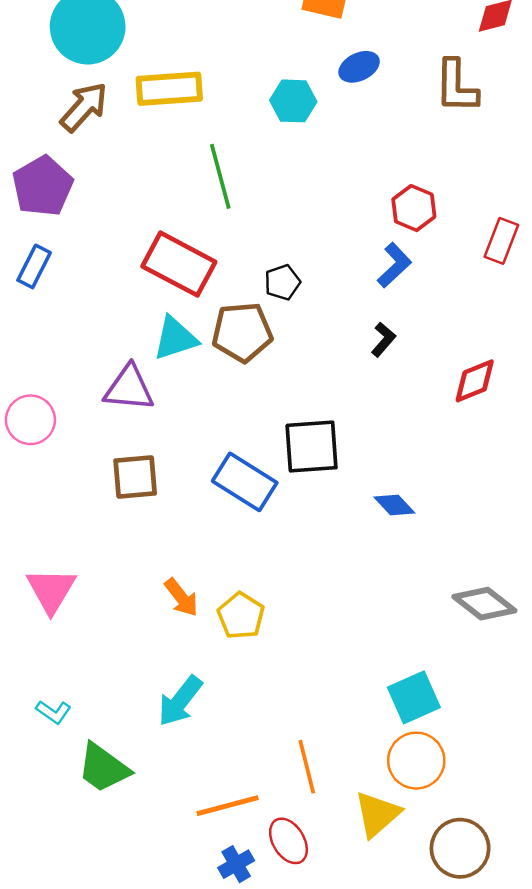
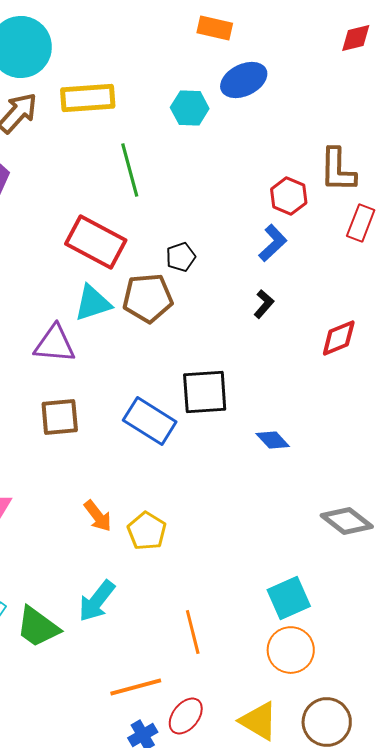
blue ellipse: (359, 67) -> (244, 80), size x1.4
brown L-shape: (456, 86) -> (338, 170), moved
orange line: (307, 767) -> (193, 632), moved
green trapezoid: (103, 768) -> (38, 627), moved
yellow triangle: (377, 814) -> (259, 721), moved, turned -48
red ellipse: (288, 841) -> (186, 716), turned 69

